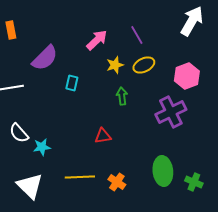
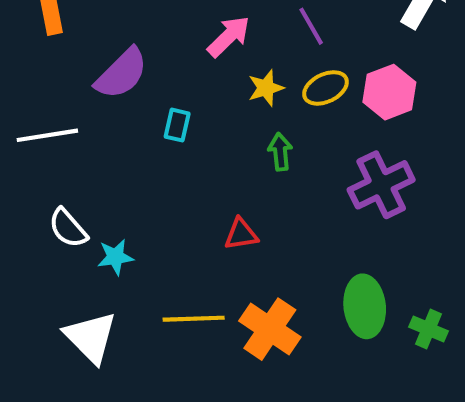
pink hexagon: (187, 76) -> (389, 92), moved
orange cross: (117, 182) -> (270, 329), size x1.6

